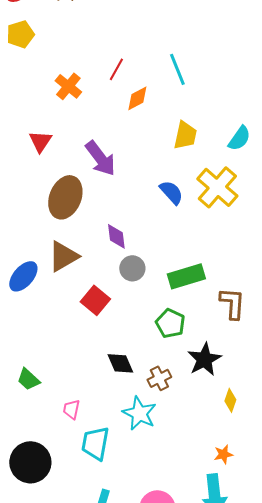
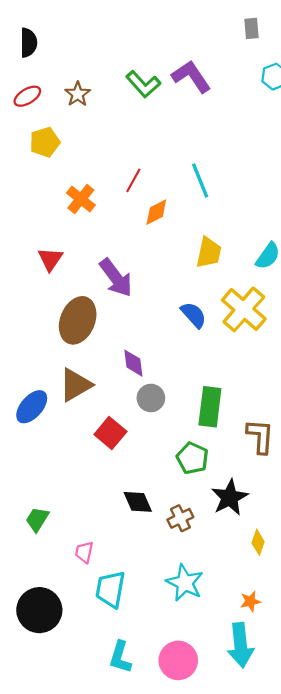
yellow pentagon: (20, 34) -> (45, 142), moved
green rectangle: (186, 276) -> (210, 407), turned -66
green trapezoid: (28, 379) -> (37, 519), turned 80
cyan star: (139, 413) -> (185, 583), moved

